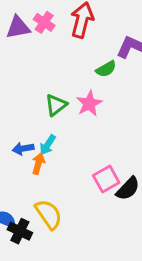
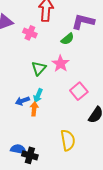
pink cross: (44, 22) -> (30, 33), moved
pink square: (106, 179) -> (79, 91), moved
yellow semicircle: (49, 214) -> (68, 140), moved, turned 35

